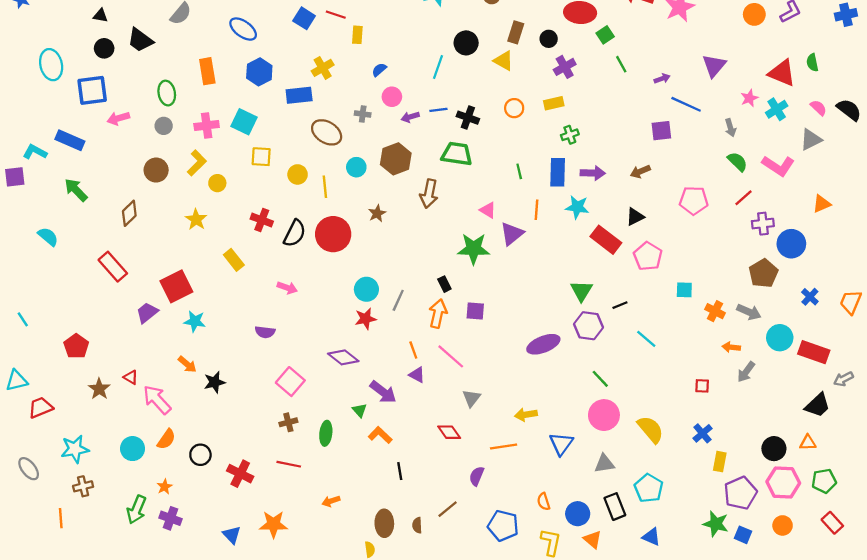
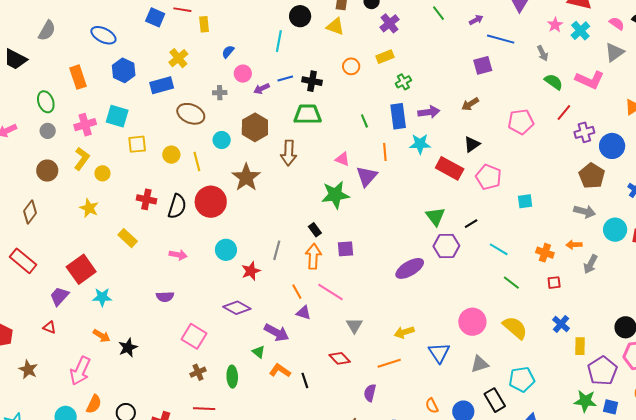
brown star: (377, 213) -> (246, 177), size x1.8
cyan circle: (366, 289) -> (226, 250), moved
orange cross: (715, 311) -> (545, 253), moved
red triangle: (131, 377) -> (49, 327), moved
green line: (600, 379) -> (511, 283), moved
pink arrow: (157, 400) -> (80, 371), turned -104
black line: (400, 471) -> (305, 380), moved
cyan pentagon: (649, 488) -> (522, 379), turned -30

